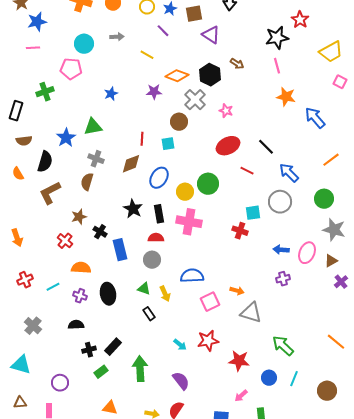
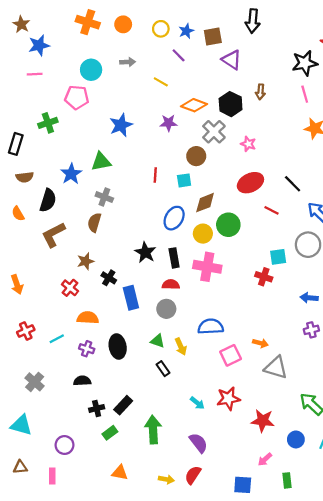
brown arrow: (237, 64) -> (260, 92), turned 64
blue star: (111, 94) -> (121, 125), size x1.5
brown diamond: (131, 164) -> (205, 203), moved

